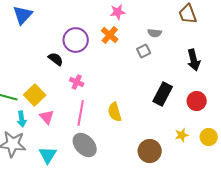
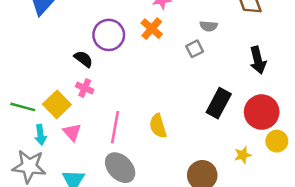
pink cross: (77, 82) -> (85, 88), moved
red circle: (197, 101) -> (262, 112), size x1.4
yellow circle: (209, 137) -> (277, 141), moved

